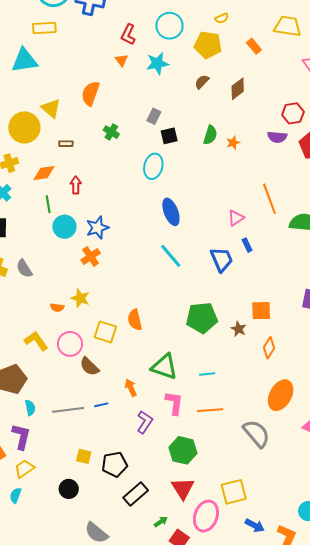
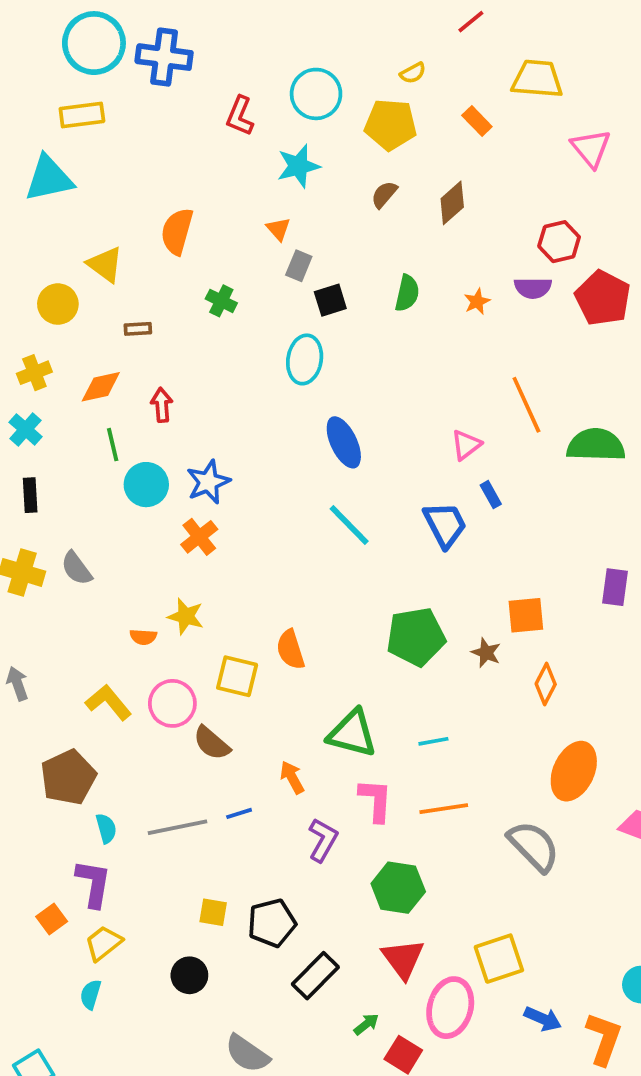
orange triangle: (121, 60) -> (278, 229), moved
yellow circle: (24, 127) -> (58, 304), size x0.7
orange star: (233, 143) -> (477, 301), moved

